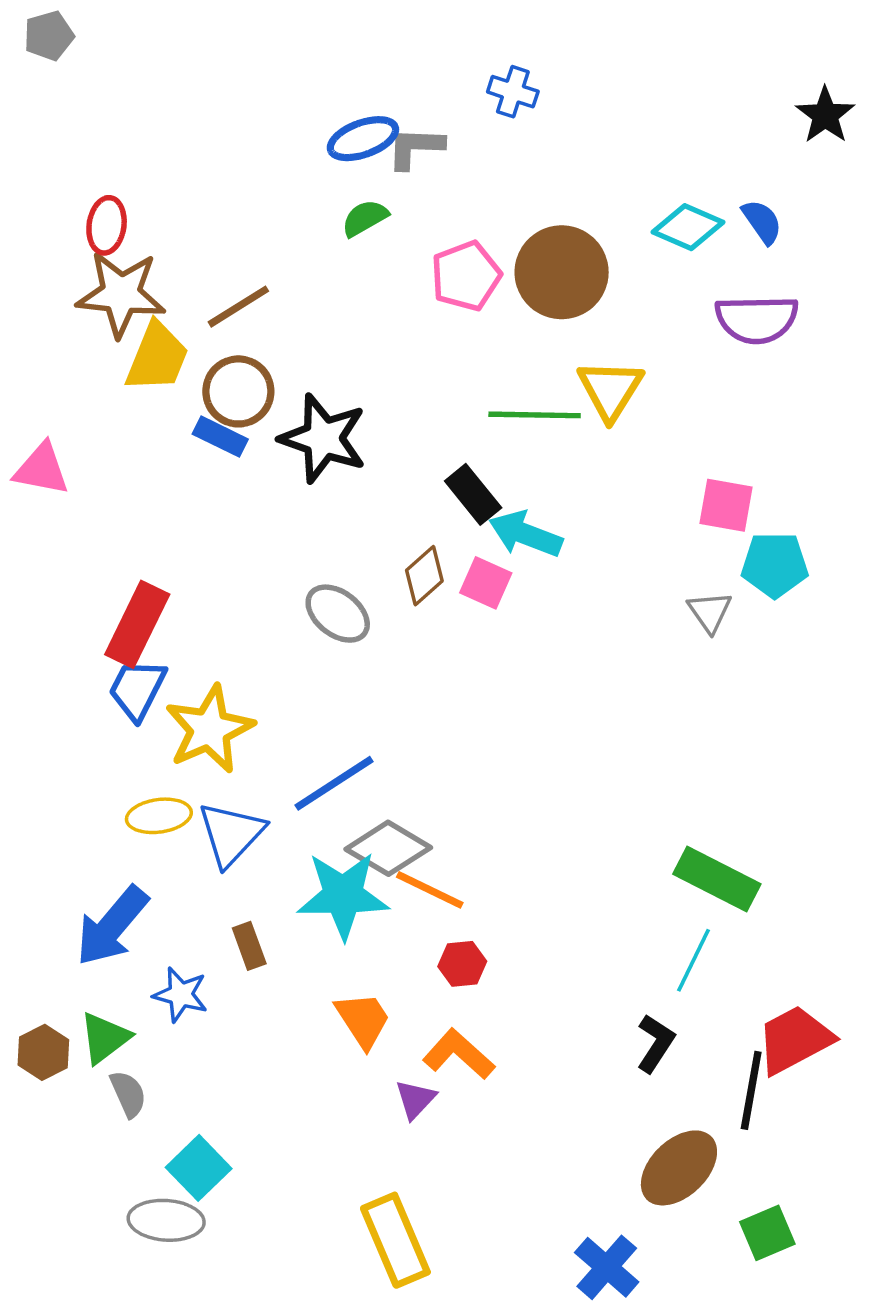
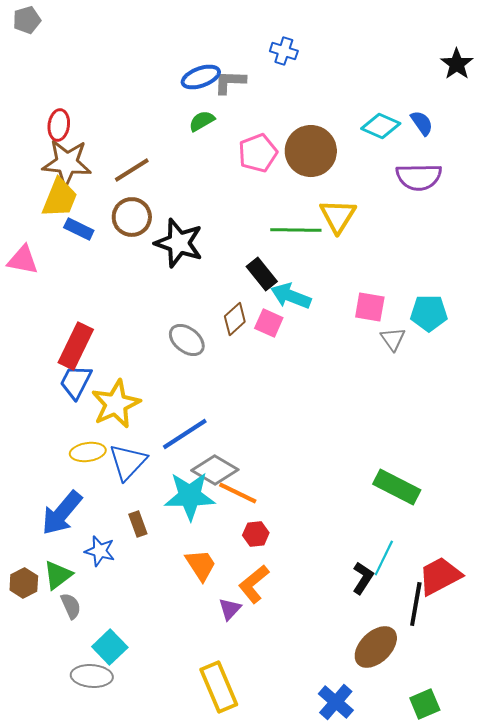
yellow trapezoid: (157, 357) -> (60, 198), moved
blue rectangle: (220, 437) -> (79, 229), moved
pink square: (726, 505) -> (370, 307), moved
cyan line: (693, 960) -> (384, 558), moved
orange L-shape: (459, 1054) -> (254, 584), turned -81
green square: (767, 1233) -> (425, 704), moved

